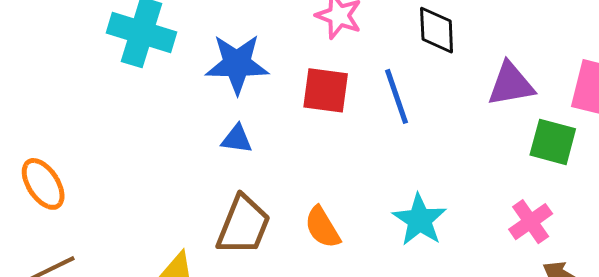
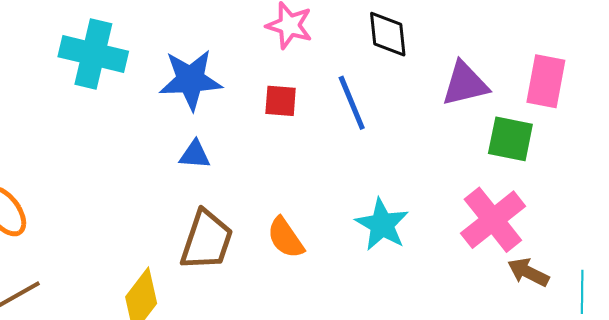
red square: (326, 90) -> (281, 101), size x0.7
pink cross: (531, 222) -> (493, 220), size x1.5

